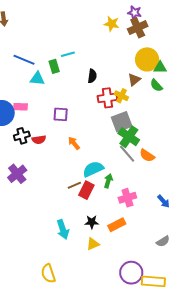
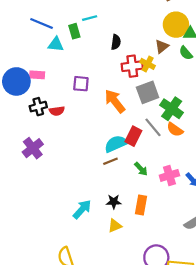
green cross: (129, 137) -> (172, 109), moved
orange arrow: (74, 143) -> (115, 101), moved, size x1.6
green arrow: (108, 181) -> (141, 169), moved, turned 120
brown line: (74, 185) -> (110, 161), moved
red rectangle: (86, 190) -> (133, 136), moved
pink cross: (127, 198) -> (169, 175), moved
orange rectangle: (117, 225) -> (141, 205), turned -54
cyan arrow: (63, 229) -> (82, 209), turned -120

